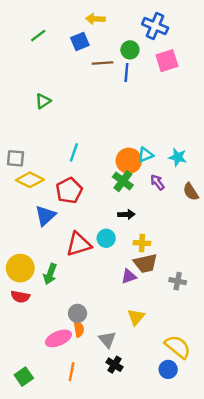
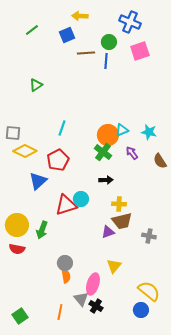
cyan circle: (106, 238) -> (81, 199), moved
pink ellipse: (58, 338) -> (93, 284), moved, turned -50
gray triangle: (107, 340) -> (81, 299), moved

